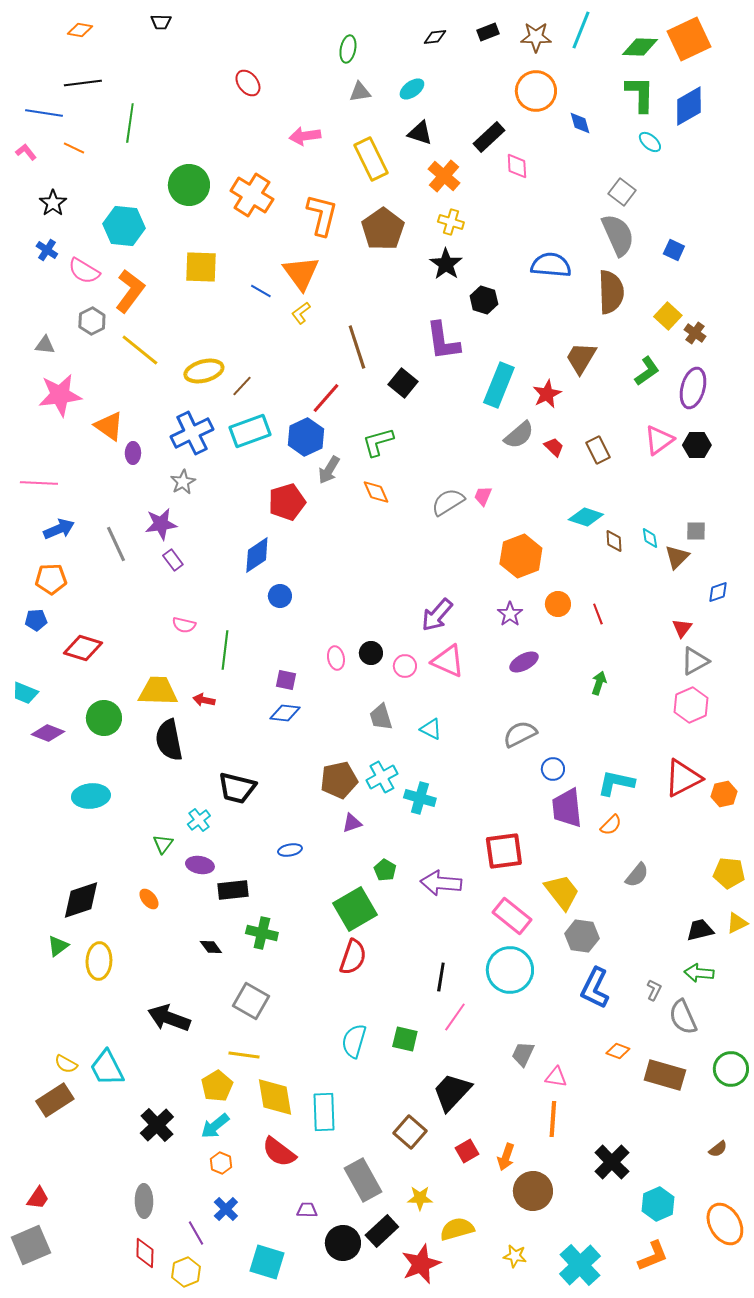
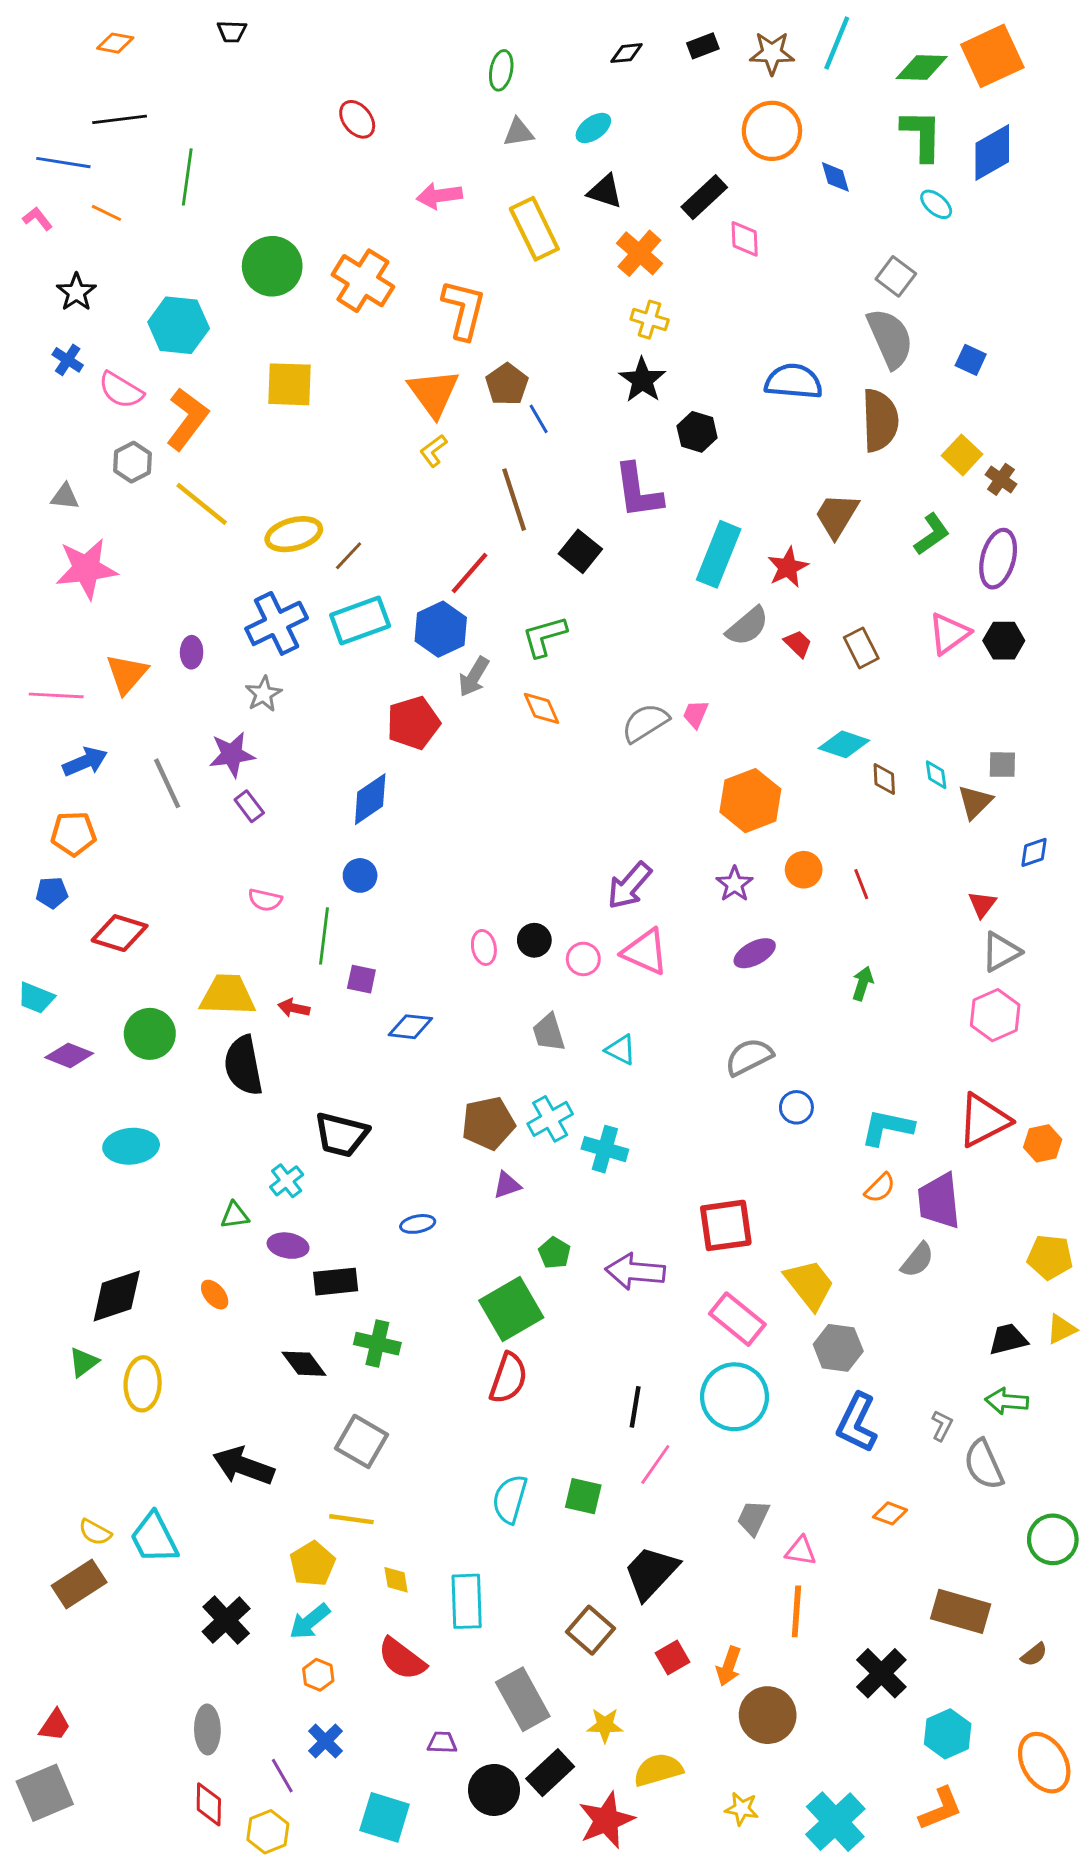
brown pentagon: (383, 229) -> (507, 384), moved, size x0.7
blue line: (261, 291) -> (539, 419), moved, turned 30
orange triangle: (109, 426) -> (127, 674), moved, turned 36
blue circle: (280, 596) -> (360, 875), moved
purple square: (286, 680) -> (361, 979), moved
purple trapezoid: (567, 808) -> (939, 1201), moved
green triangle: (163, 844) -> (235, 1215), turned 45
black diamond: (211, 947) -> (304, 1364), size x1.4
brown rectangle: (665, 1075) -> (961, 1611), moved
yellow diamond: (275, 1097) -> (396, 1580), size x0.5

